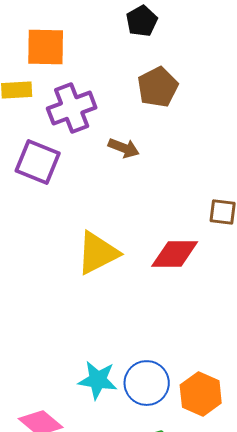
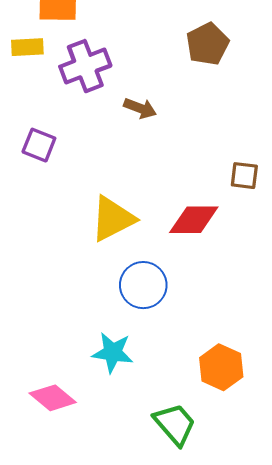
brown pentagon: (158, 87) -> (207, 44), moved
purple square: (38, 162) -> (39, 145), moved, size x0.7
blue circle: (147, 383) -> (143, 285), moved

